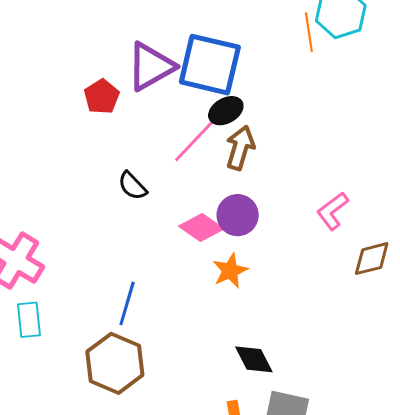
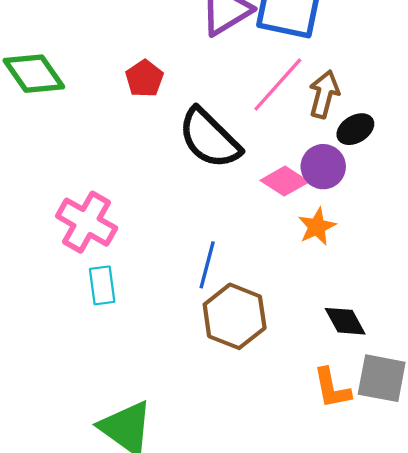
red pentagon: (102, 97) -> (144, 79), moved
black ellipse: (226, 111) -> (355, 129), moved
black semicircle: (132, 186) -> (209, 138), size x2.0
brown hexagon: (115, 363) -> (235, 316), moved

